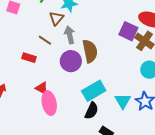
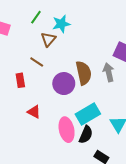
gray arrow: (70, 35) -> (109, 72), moved
red rectangle: (29, 58) -> (20, 80), turned 64
pink ellipse: (49, 103) -> (67, 130), moved

